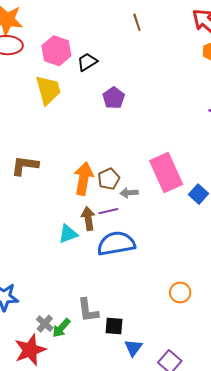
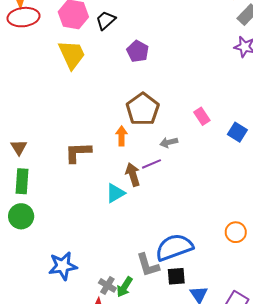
brown L-shape: (25, 166) -> (78, 152), moved
pink rectangle: (166, 173) -> (202, 116), size x0.5
orange arrow: (84, 179) -> (121, 136), size x0.6
brown pentagon: (109, 179) -> (143, 109), moved, size x1.5
blue semicircle: (116, 243) -> (174, 247), moved

